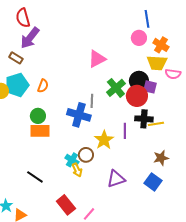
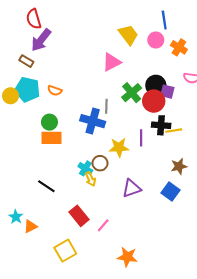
yellow trapezoid: (157, 63) -> (128, 35), moved, turned -130
cyan pentagon: (17, 85) -> (27, 89), turned 30
orange semicircle: (43, 86) -> (55, 91), turned 88
yellow star: (104, 140) -> (119, 147), turned 30

